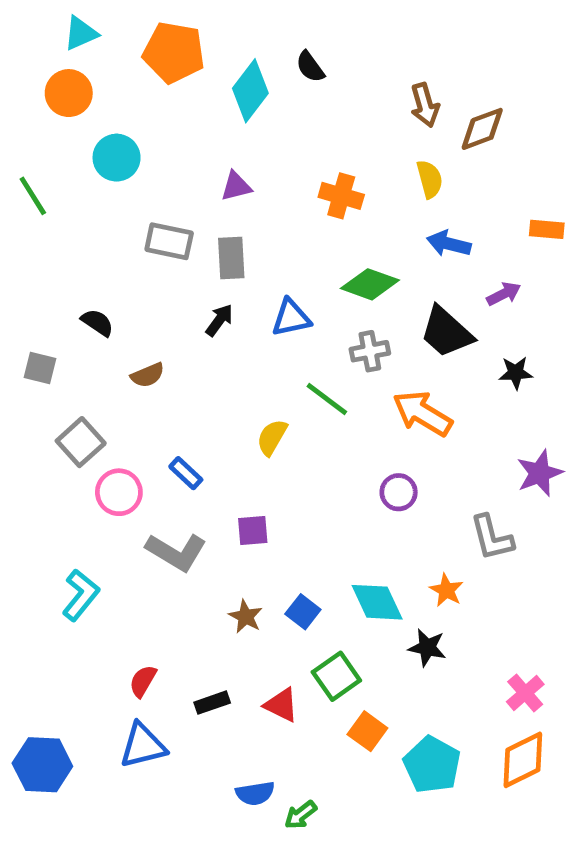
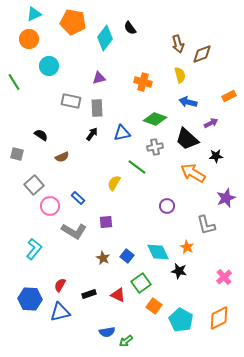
orange rectangle: (547, 229) -> (229, 96), turned -32
orange arrow: (422, 413) -> (193, 173), moved
pink cross: (525, 693) -> (224, 277), moved
blue hexagon: (42, 765) -> (30, 299), moved

